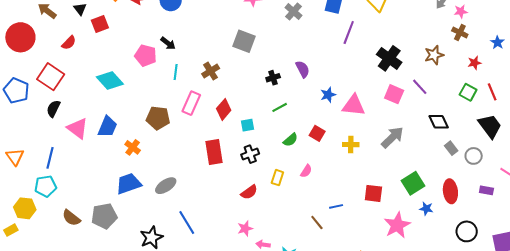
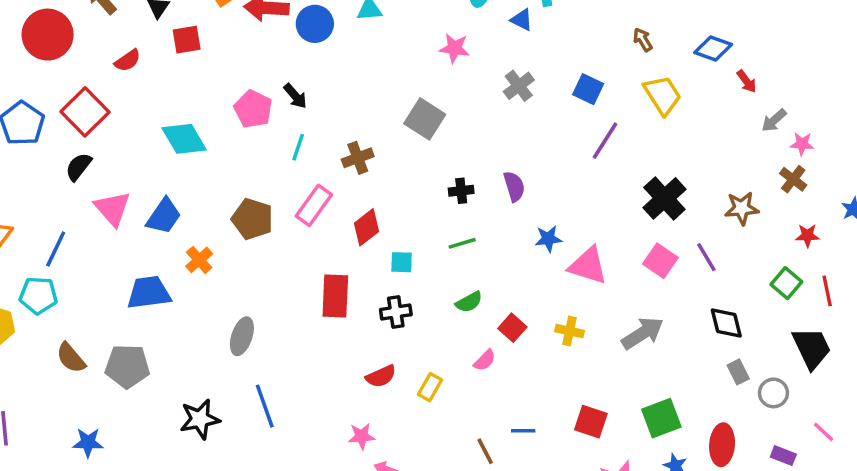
red square: (317, 133) -> (512, 328), moved
yellow rectangle: (277, 178) -> (430, 387), moved
blue trapezoid: (129, 184) -> (149, 293), moved
gray ellipse: (166, 186) -> (242, 336), turned -50

